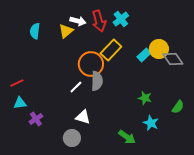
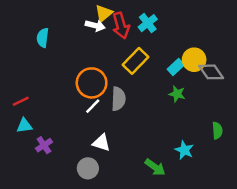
yellow triangle: (66, 31) -> (104, 13), moved
orange circle: (91, 64) -> (92, 83), moved
green star: (145, 98) -> (177, 94), moved
green semicircle: (178, 107) -> (217, 131), turned -40

